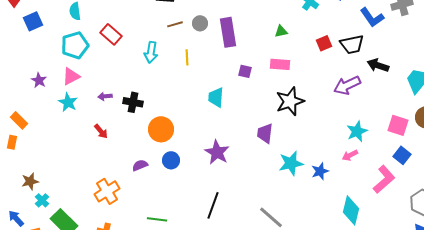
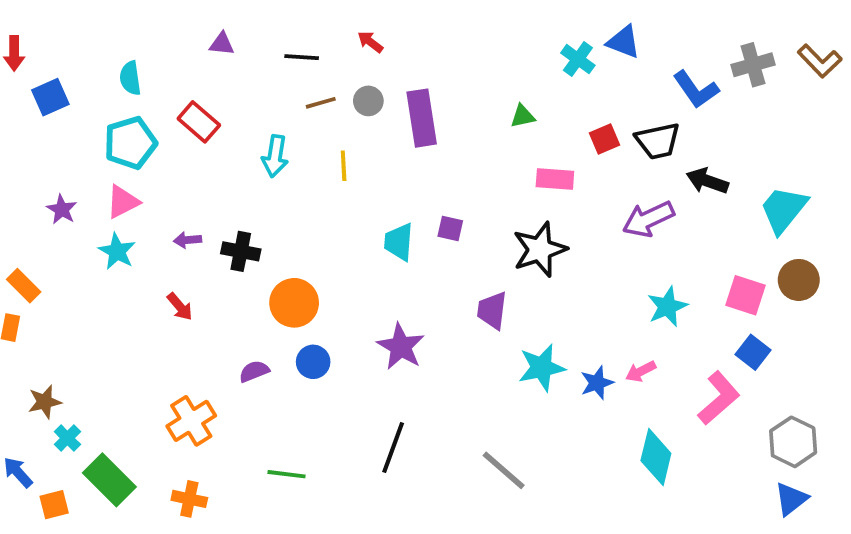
pink rectangle: (280, 64) -> (555, 179), moved
purple square: (245, 71) -> (450, 229), moved
pink arrow: (350, 155) -> (641, 371), moved

